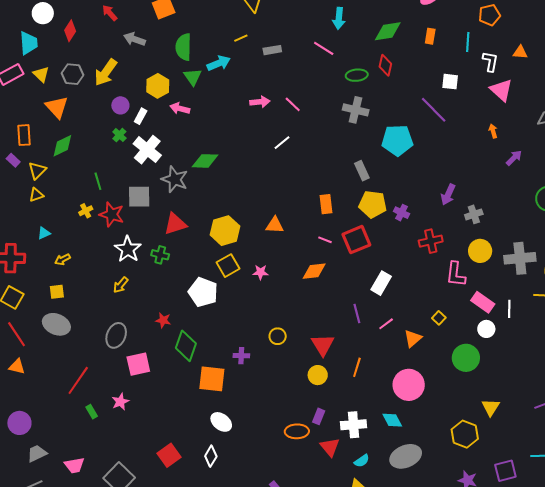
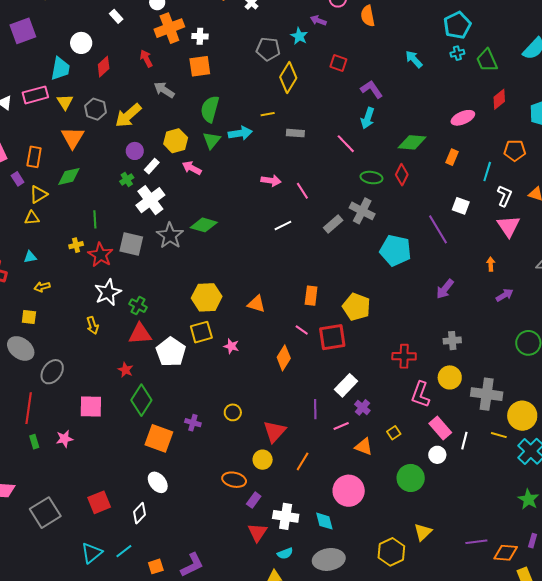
gray rectangle: (362, 171) -> (333, 224), moved, turned 60
purple arrow: (448, 194) -> (445, 289), moved
purple cross: (402, 213) -> (362, 407), moved
red triangle: (175, 224) -> (140, 334), moved
orange diamond: (314, 271) -> (284, 358), turned -65
yellow arrow: (121, 285) -> (92, 325), turned -72
gray ellipse: (116, 335) -> (52, 372), moved
orange triangle: (413, 338) -> (364, 447), turned 48
red line: (78, 380) -> (29, 408), turned -40
orange ellipse: (297, 431) -> (234, 480), moved

